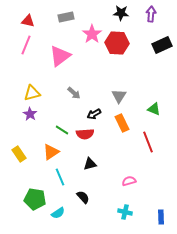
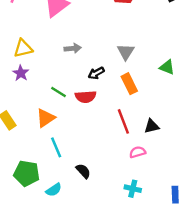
gray arrow: (74, 93) -> (73, 48), turned -48
red line: (148, 142) -> (123, 121), moved
black triangle: (90, 164) -> (152, 126), moved

